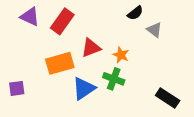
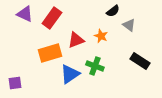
orange star: (121, 55) -> (101, 36), moved
purple square: (17, 88) -> (15, 83), moved
black rectangle: (168, 98) -> (140, 61), moved

